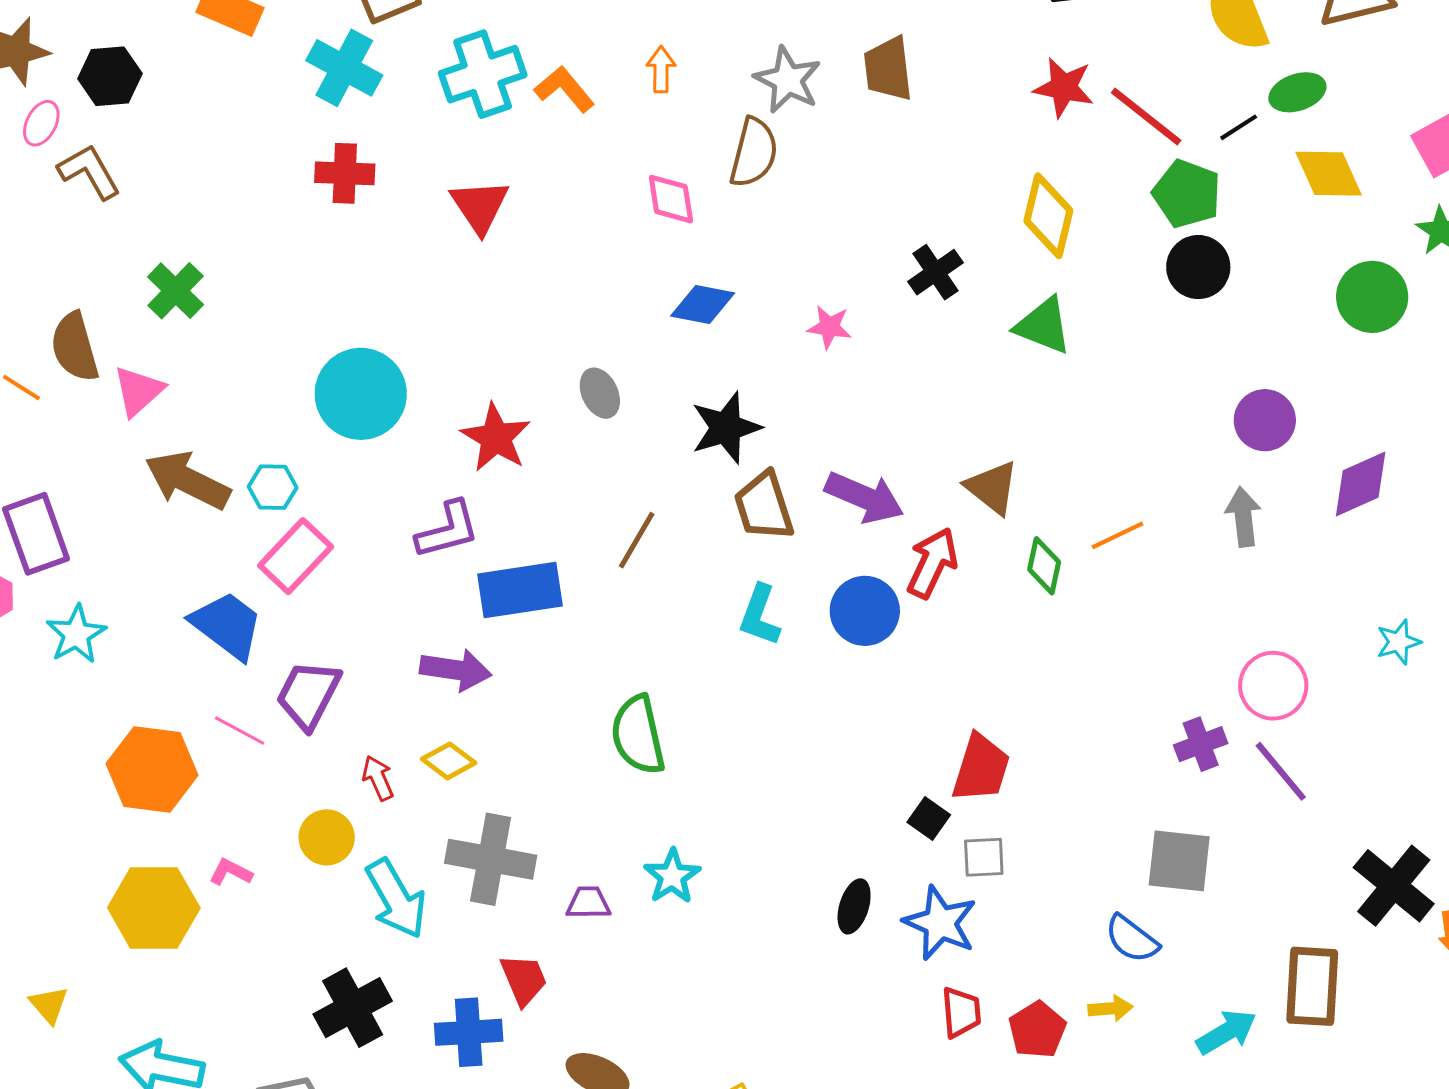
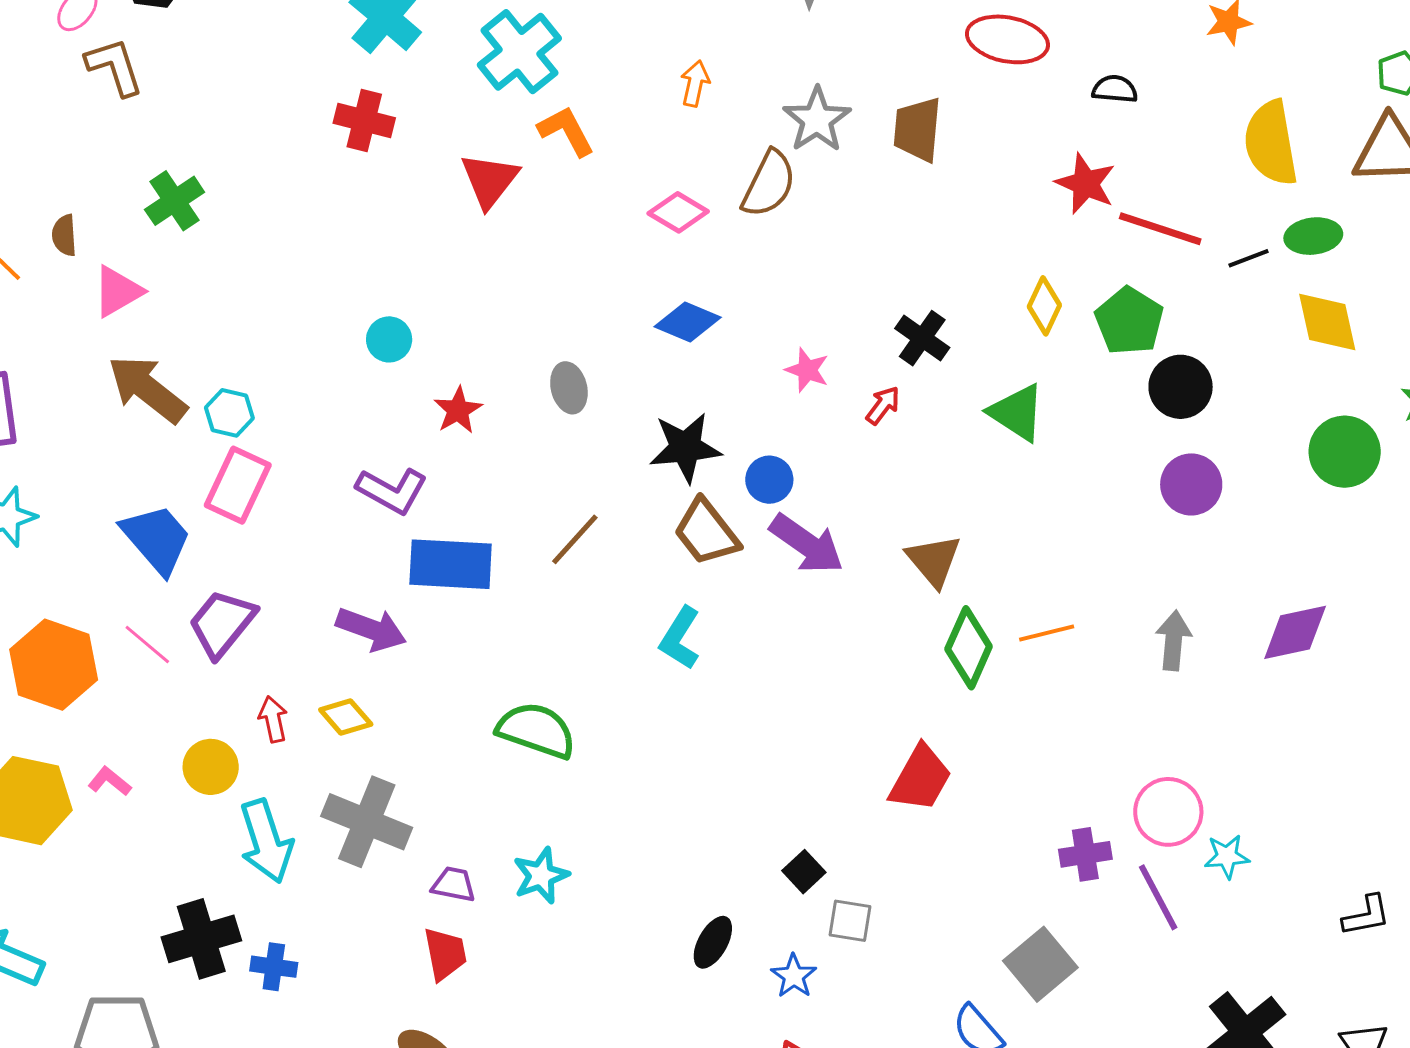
cyan cross: (483, 74) -> (519, 52), turned -32
orange L-shape: (564, 89) -> (566, 131), moved
red line: (1146, 116) -> (1160, 229), turned -32
green pentagon: (1187, 194) -> (1129, 321), moved
pink diamond: (671, 199) -> (678, 212), turned -62
yellow diamond: (1048, 216) -> (1044, 306), size x0.7
black cross: (935, 272) -> (922, 338), turned -32
brown semicircle: (75, 347) -> (64, 235), size x0.6
cyan circle: (361, 394) -> (389, 339), moved, size x0.5
purple circle: (1265, 420) -> (1191, 484), moved
red star: (496, 438) -> (458, 410), size x0.7
brown trapezoid: (764, 506) -> (706, 532), turned -32
purple L-shape: (448, 530) -> (392, 491), turned 32
pink rectangle: (296, 556) -> (238, 485), turned -30
red arrow: (932, 563) -> (883, 405), moved, size x0.6
green diamond: (1044, 566) -> (969, 648), size x1.4
blue circle: (865, 611) -> (769, 480), moved, size x0.7
cyan star: (1399, 642) -> (1227, 856), moved
green semicircle: (638, 735) -> (536, 730), turned 110
red trapezoid: (981, 768) -> (920, 778), moved
gray square: (1179, 861) -> (1040, 964), turned 32
blue star: (940, 923) -> (794, 976), size x0.6
red trapezoid: (524, 980) -> (445, 954), moved
blue cross: (469, 1032) -> (274, 967), moved, size x0.7

